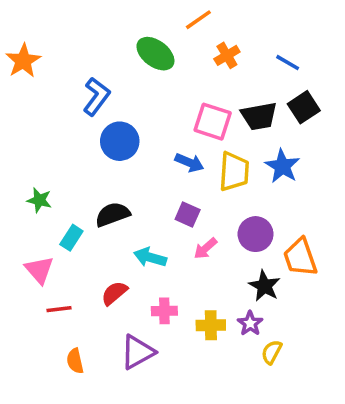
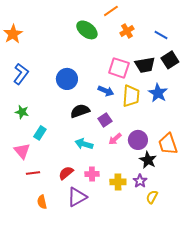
blue L-shape: (96, 97) -> (21, 74), moved
black semicircle: (113, 214) -> (80, 111), moved
purple square: (188, 214) -> (105, 120), turned 32
purple circle: (256, 234) -> (138, 140), moved
red semicircle: (114, 293) -> (66, 173), moved

